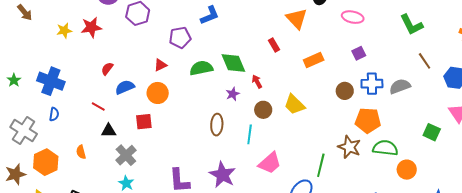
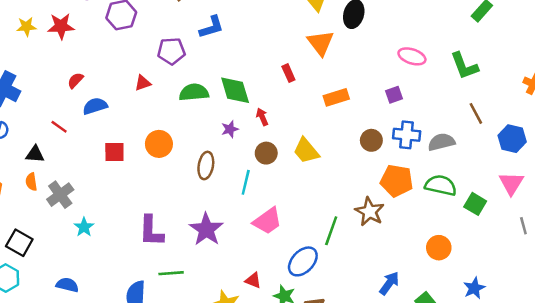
pink ellipse: (353, 17) -> (412, 56), moved
orange circle: (158, 93) -> (159, 144), moved
black triangle: (109, 131) -> (35, 154), moved
green semicircle: (385, 148) -> (441, 185), moved
gray cross: (126, 155) -> (60, 195), moved

